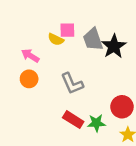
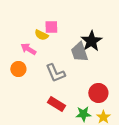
gray trapezoid: (93, 39) -> (79, 52), moved
pink arrow: (30, 56) -> (28, 49), moved
green star: (96, 123) -> (83, 114), moved

